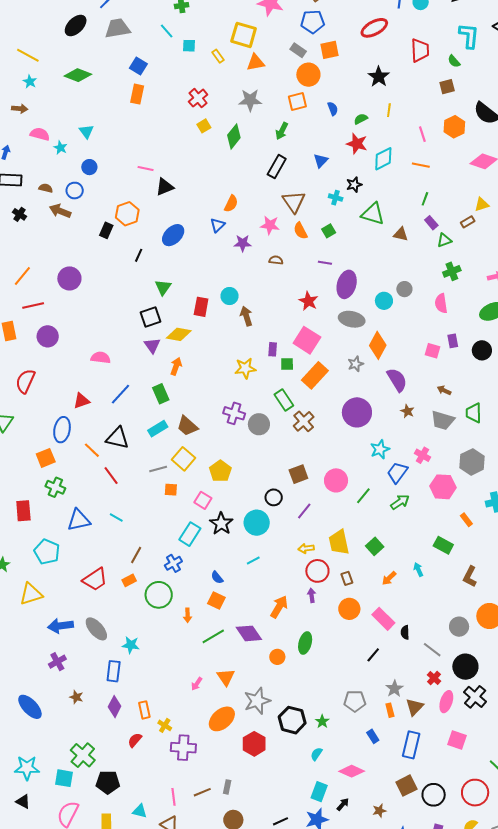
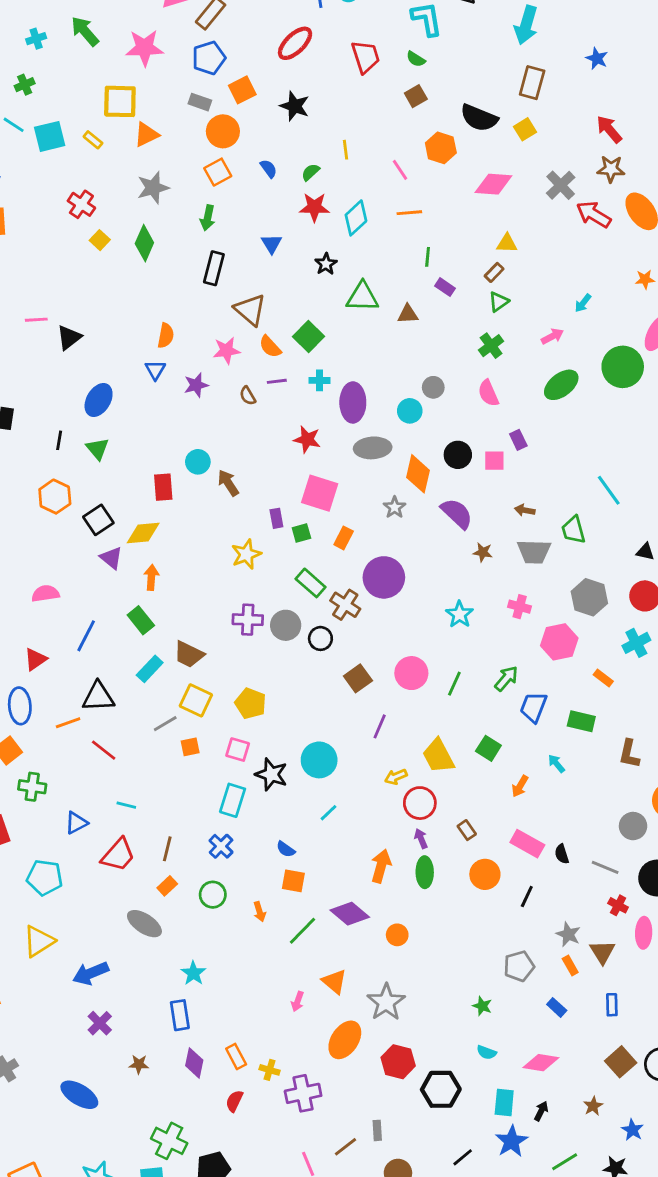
cyan square: (189, 46) -> (50, 136), size x1.6
black star: (379, 77) -> (295, 106), moved
cyan cross: (336, 198) -> (320, 380), moved
yellow triangle: (482, 204) -> (507, 243), turned 35
orange hexagon: (127, 214) -> (55, 497), moved
green square: (329, 231) -> (308, 336), size x1.5
green triangle: (444, 240) -> (499, 302), moved
brown semicircle: (276, 260) -> (248, 396), turned -112
purple line: (325, 263) -> (277, 381), moved
green triangle: (163, 287) -> (97, 449), moved
black circle: (482, 350) -> (458, 455), moved
orange rectangle: (315, 375) -> (344, 538), size x0.6
purple circle: (357, 412) -> (384, 577), moved
orange line: (92, 450) -> (68, 723), turned -48
blue trapezoid: (397, 472) -> (534, 707), moved
black circle: (274, 497) -> (320, 638), moved
blue triangle: (79, 520) -> (76, 823), size x0.7
brown rectangle: (347, 578) -> (467, 830), moved
red trapezoid: (95, 579) -> (118, 855), moved
green circle: (159, 595) -> (213, 895), size x0.7
orange circle: (349, 609) -> (485, 874), moved
gray ellipse: (96, 629) -> (144, 924), moved
green ellipse: (305, 643) -> (425, 872), moved
cyan star: (131, 645) -> (193, 973), turned -30
black hexagon: (292, 720) -> (441, 1089), moved
blue rectangle: (411, 745) -> (612, 1005), size x0.6
cyan semicircle: (316, 754) -> (487, 1052), turned -88

